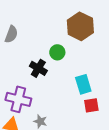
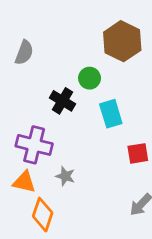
cyan rectangle: (83, 84) -> (111, 114), moved

